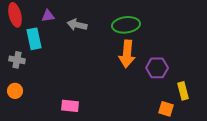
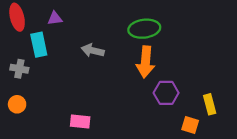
gray arrow: (77, 25) -> (93, 50), moved
purple hexagon: (157, 68) -> (166, 93), moved

